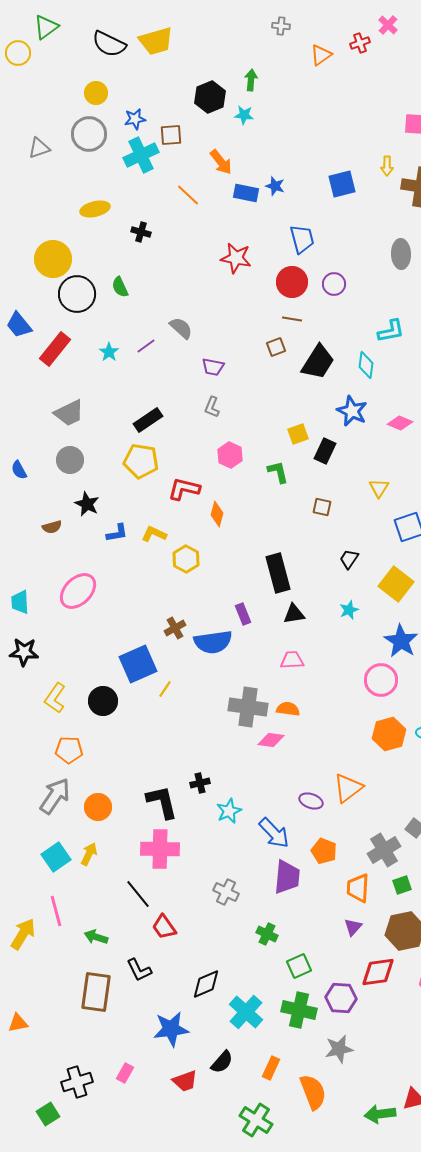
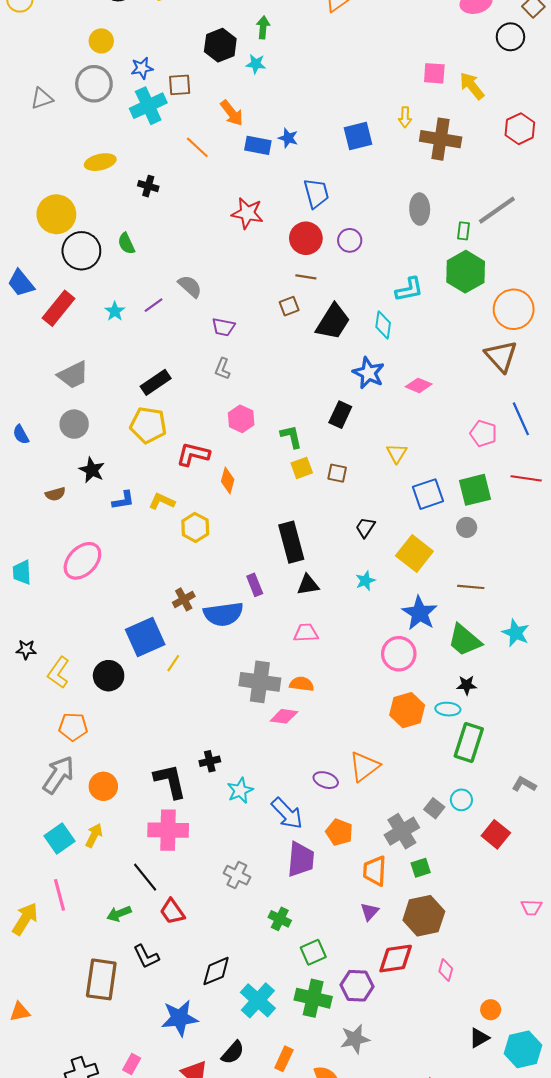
yellow square: (298, 434) -> (302, 468), moved
black star: (24, 652) -> (26, 650), moved, size x0.7
green arrow: (96, 937) -> (119, 914), moved, turned -40

